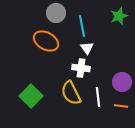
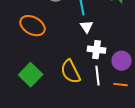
orange ellipse: (46, 41) -> (33, 26), moved
white cross: (81, 68) -> (97, 50), moved

